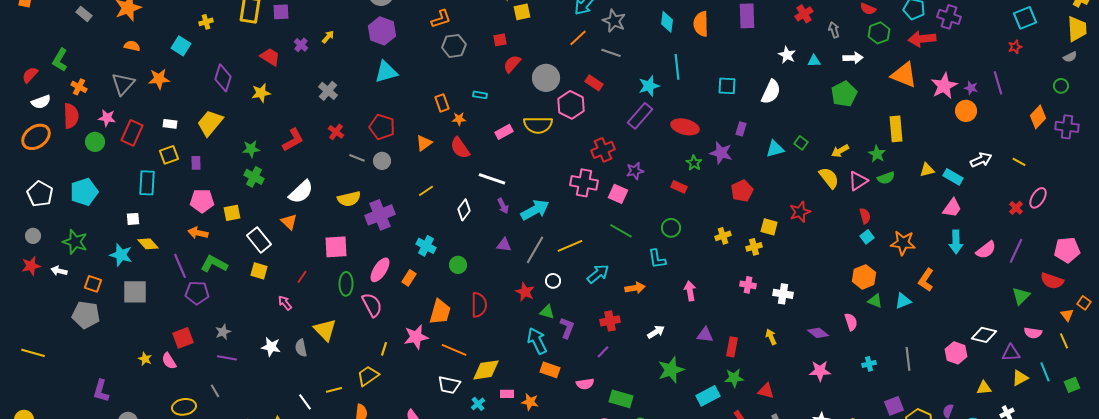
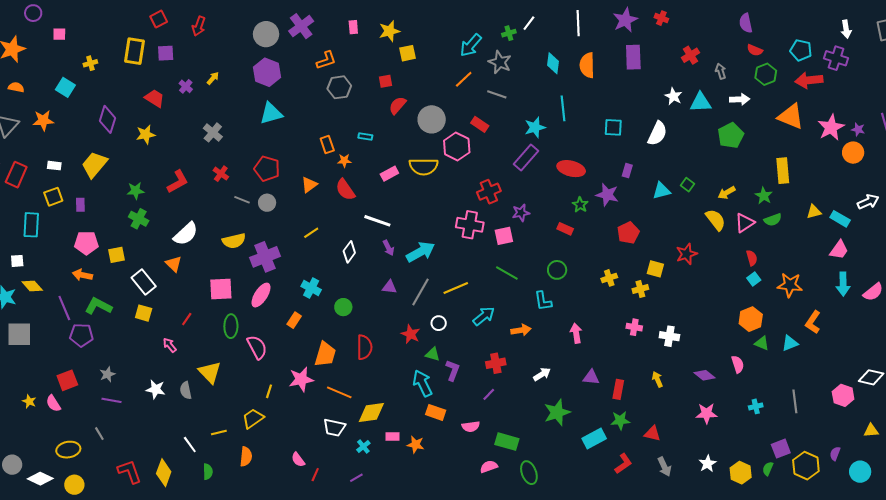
cyan triangle: (814, 61) -> (701, 102), size x1.6
pink square: (618, 194) -> (504, 236), turned -36
pink ellipse: (380, 270) -> (261, 295), moved

